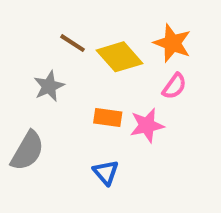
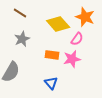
brown line: (72, 43) -> (20, 13), moved
pink semicircle: (174, 86) -> (77, 39), moved

